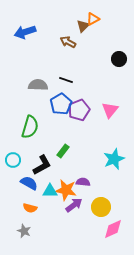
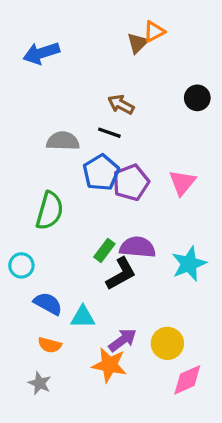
brown arrow: (68, 42) -> (121, 105), moved
black L-shape: (42, 165) -> (121, 274), moved
purple semicircle: (83, 182) -> (138, 247), moved, size x1.5
orange star: (66, 190) -> (109, 365), moved

